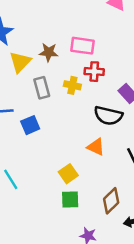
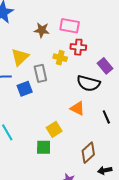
yellow triangle: (20, 62) -> (20, 57), moved
gray rectangle: (42, 88) -> (40, 73), moved
green square: (70, 199) -> (44, 147), moved

